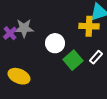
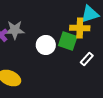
green square: (73, 60) -> (68, 41), moved, turned -30

